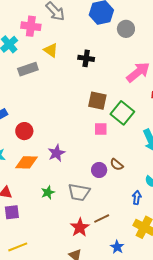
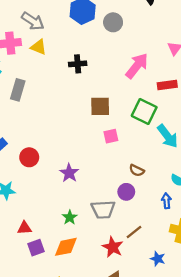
yellow triangle: (51, 50) -> (39, 47), moved
gray rectangle: (28, 69) -> (18, 90), turned -42
green square: (122, 113) -> (144, 112), moved
orange diamond: (26, 162) -> (66, 247), moved
purple circle: (99, 170) -> (126, 192), moved

